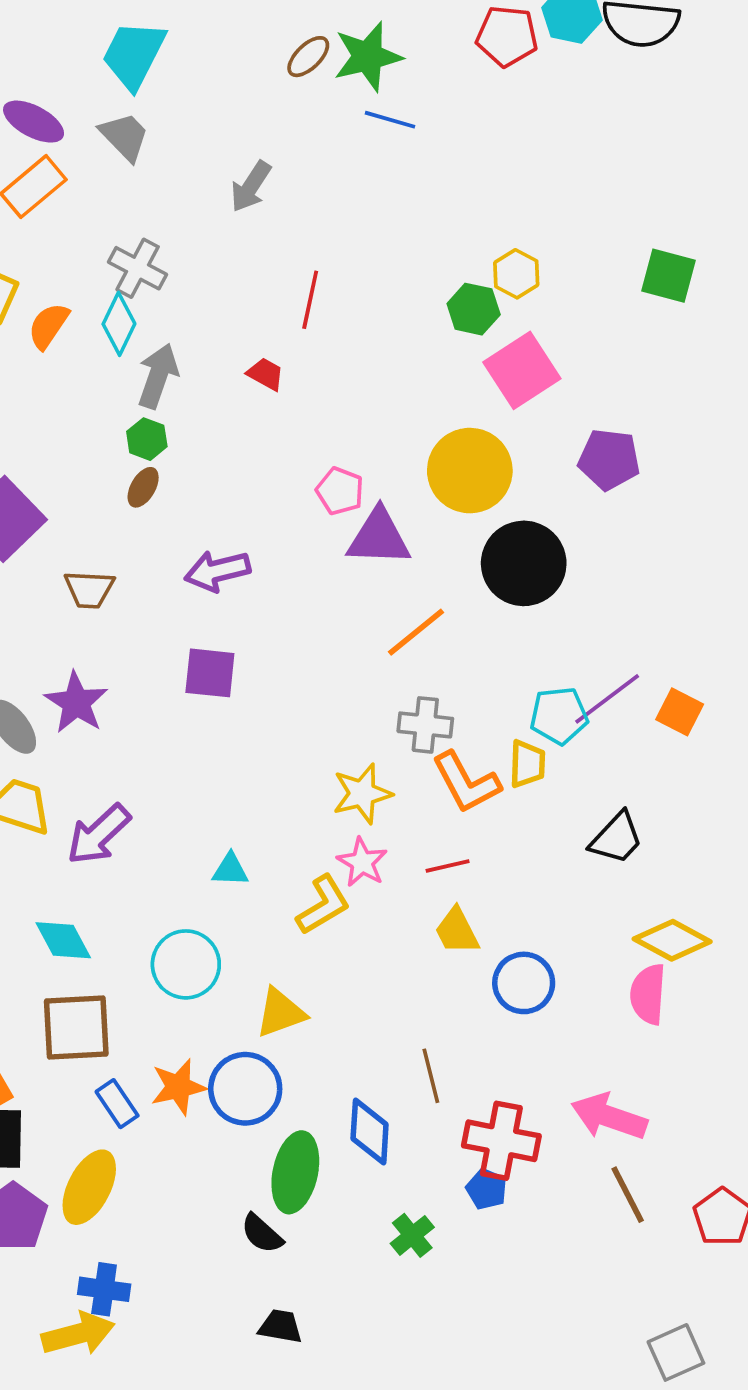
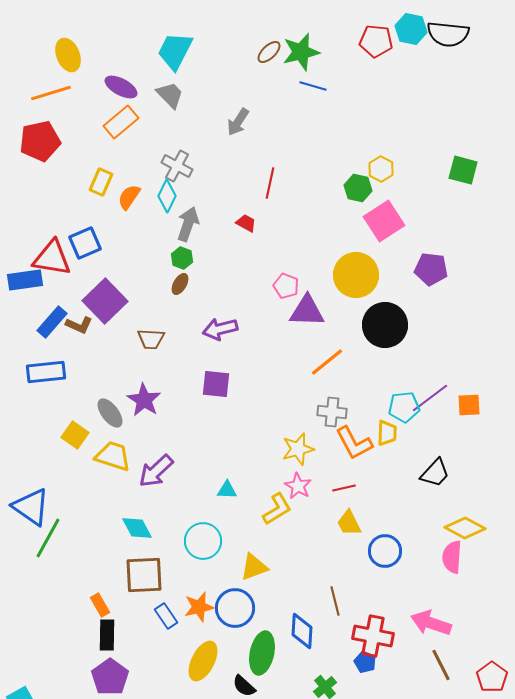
orange square: (680, 712) -> (469, 405), turned -30
yellow ellipse: (89, 1187) -> (203, 661), moved

